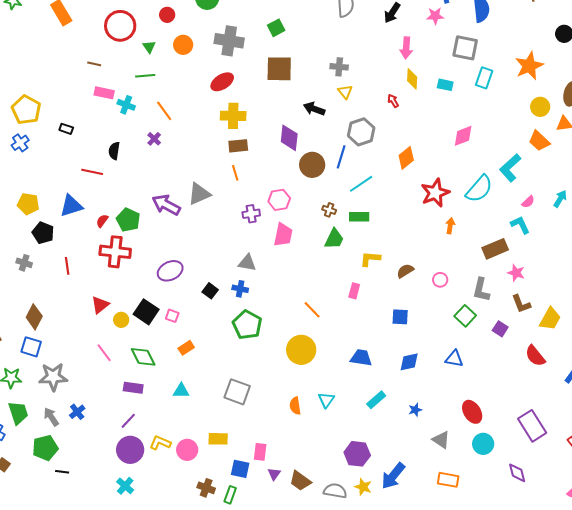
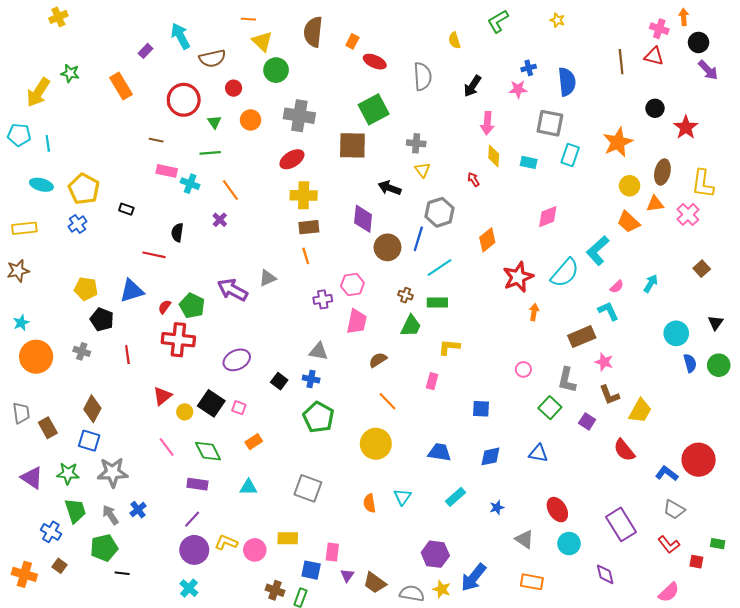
green square: (276, 28) -> (374, 109), moved, size x1.6
gray triangle: (199, 194) -> (268, 278), size x0.7
brown semicircle: (405, 271) -> (378, 360), moved

